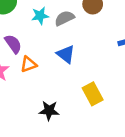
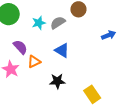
yellow rectangle: (93, 94) -> (92, 94), moved
black star: (49, 111) -> (57, 81), moved

